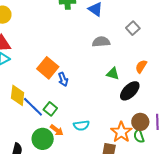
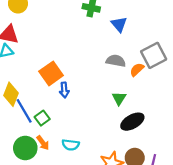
gray square: (133, 28) -> (154, 55), size x1.6
orange semicircle: (141, 66) -> (137, 70), moved
green triangle: (113, 74) -> (119, 98), turned 32

